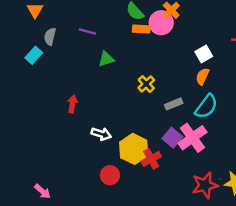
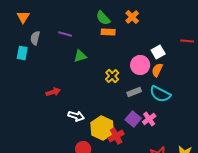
pink circle: (161, 23) -> (140, 65), moved
cyan rectangle: (34, 55) -> (22, 53), turned -32
red arrow: (72, 104) -> (53, 92), turned 64
cyan semicircle: (206, 106) -> (160, 94), turned 80
pink cross: (192, 138) -> (149, 119), size x0.6

